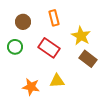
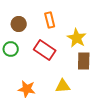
brown rectangle: (88, 59) -> (84, 61), turned 54
yellow triangle: (57, 81) -> (63, 86), moved

